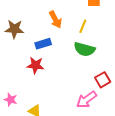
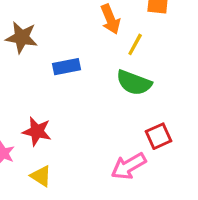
orange arrow: (55, 19) -> (110, 19), moved
red star: (35, 65) -> (37, 131), moved

